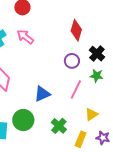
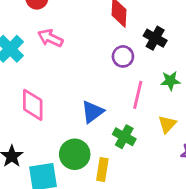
green star: (97, 76) -> (170, 81), moved
green cross: (59, 126) -> (124, 137), moved
yellow rectangle: (81, 139) -> (102, 169), moved

